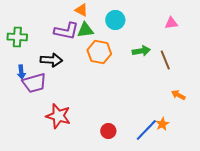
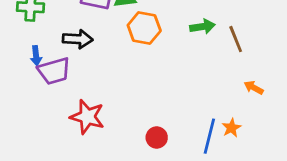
blue line: (146, 130) -> (209, 136), turned -30

